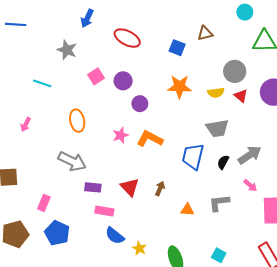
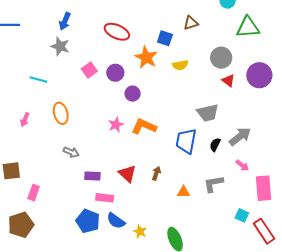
blue arrow: (87, 18) -> (65, 21), moved
orange star: (179, 87) -> (146, 57), moved, turned 30
yellow semicircle: (216, 93) -> (180, 65), moved
orange ellipse: (77, 121) -> (61, 113), moved
gray arrow: (72, 161) -> (71, 152), size x0.6
pink rectangle: (44, 203) -> (34, 193), moved
blue pentagon: (57, 233) -> (88, 221), moved
cyan square: (219, 255) -> (242, 215), moved

